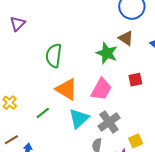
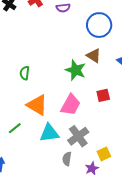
green semicircle: (54, 56) -> (25, 73), size x0.6
cyan triangle: (79, 118) -> (49, 133), turned 35

